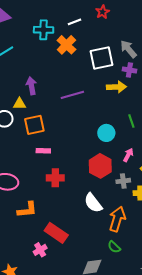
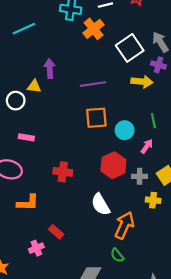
white square: (101, 58) -> (130, 48), turned -30
orange square: (34, 125) -> (96, 118), moved
pink rectangle: (43, 151) -> (26, 137), moved
pink arrow: (128, 155) -> (147, 146), moved
gray cross: (123, 181) -> (140, 176), moved
red rectangle: (56, 233) -> (56, 232), size x0.6

